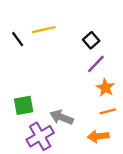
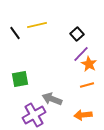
orange star: (105, 88) -> (89, 64), moved
green square: (24, 105) -> (20, 79), moved
orange line: (108, 111) -> (87, 85), moved

